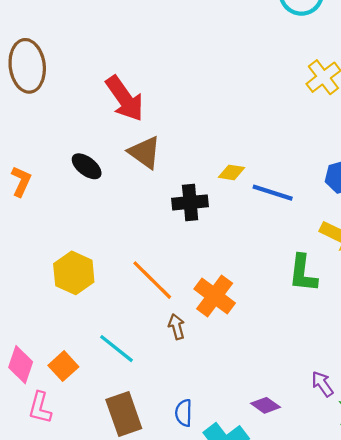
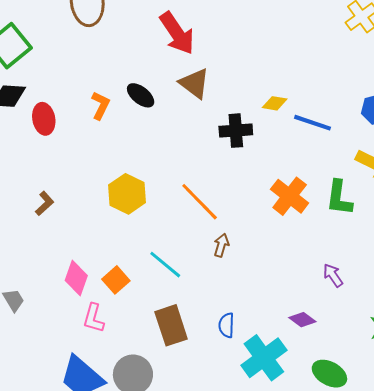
orange L-shape: (21, 181) -> (101, 105), moved
orange cross: (215, 296) -> (290, 196), moved
brown arrow: (177, 327) -> (221, 245), turned 30
purple arrow: (322, 384) -> (333, 275), moved

